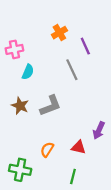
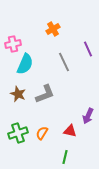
purple line: (85, 46) -> (88, 49), moved
cyan semicircle: (28, 72) -> (25, 64), size x1.5
green cross: (20, 170) -> (18, 133), moved, turned -30

